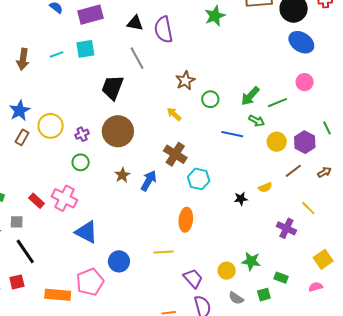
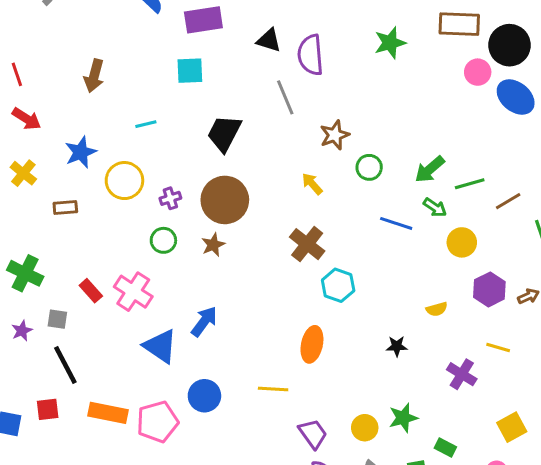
cyan line: (57, 54) -> (146, 124), moved
gray line: (137, 58) -> (285, 97), moved
pink circle: (305, 82) -> (478, 72), moved
brown rectangle: (22, 137) -> (65, 207), moved, turned 49
purple hexagon: (305, 142) -> (489, 289), moved
brown line: (293, 171) -> (508, 201), moved
brown star: (122, 175) -> (213, 245), moved
blue arrow: (149, 181) -> (204, 321), moved
black star: (241, 199) -> (397, 346), moved
yellow line: (308, 208) -> (498, 348), turned -35
green star: (251, 261) -> (403, 418), turned -30
orange rectangle: (58, 295) -> (108, 413), moved

